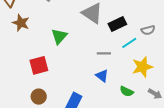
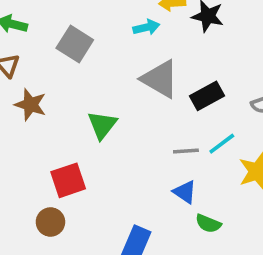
cyan line: (129, 43) -> (222, 144), moved
green semicircle: (127, 91) -> (208, 224), moved
brown circle: (39, 97) -> (50, 222), moved

